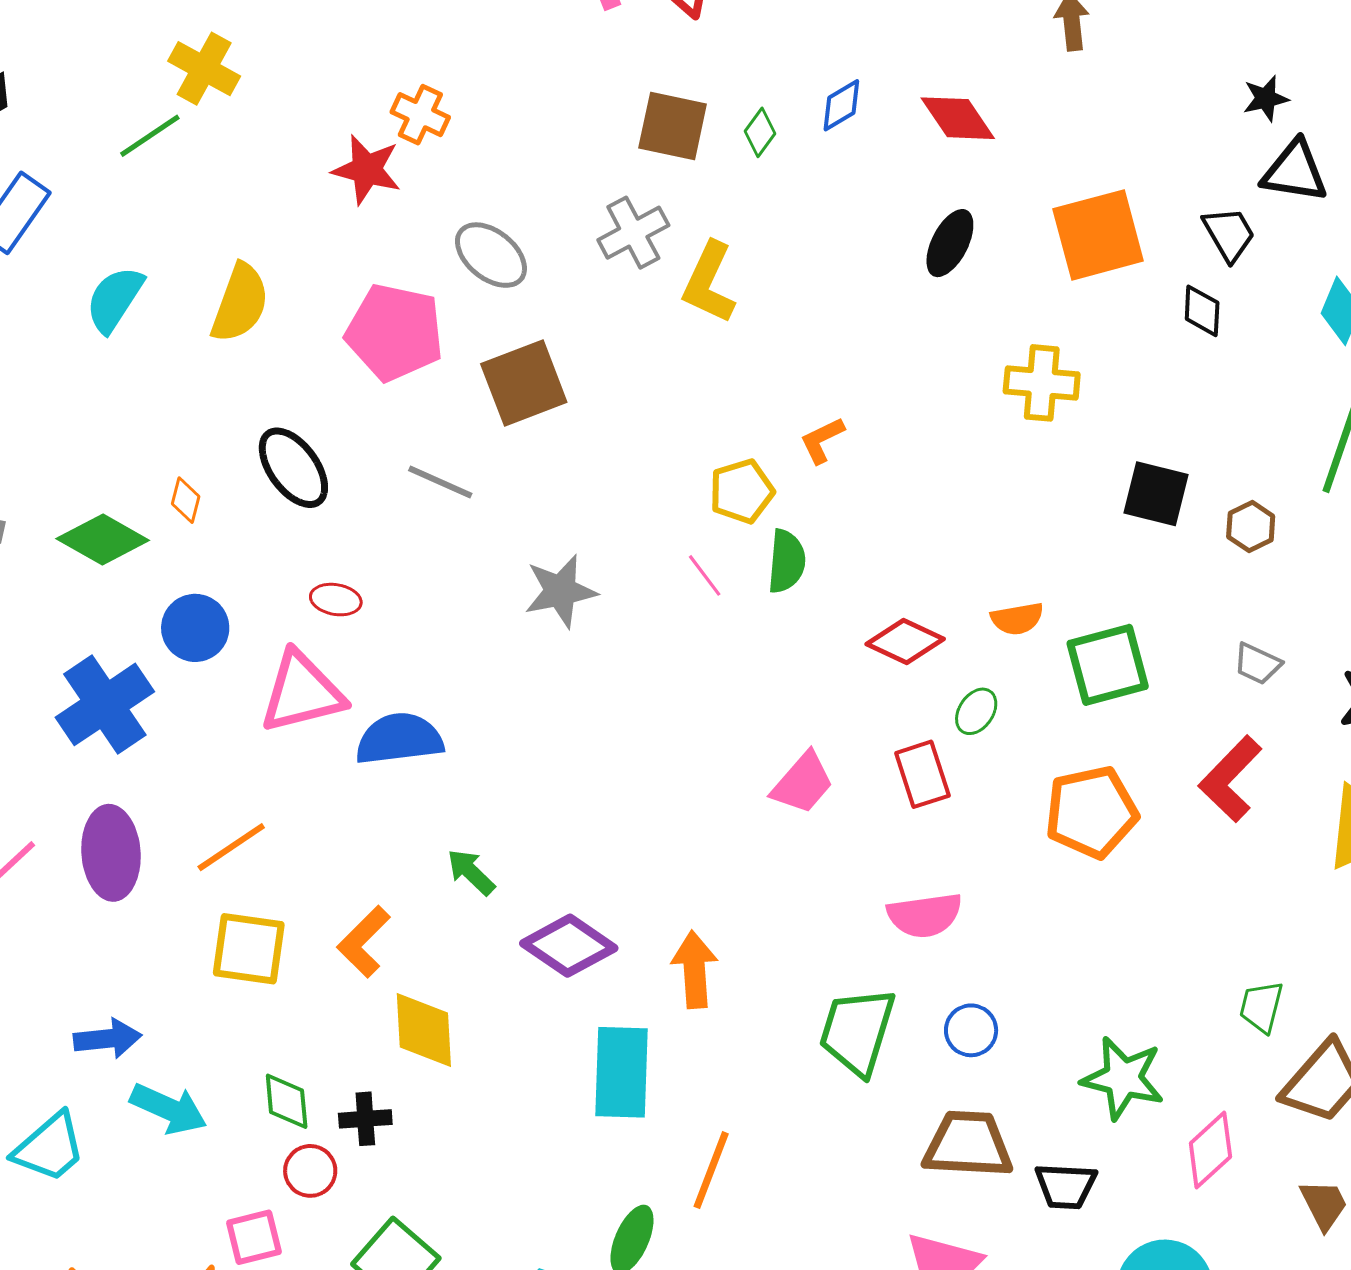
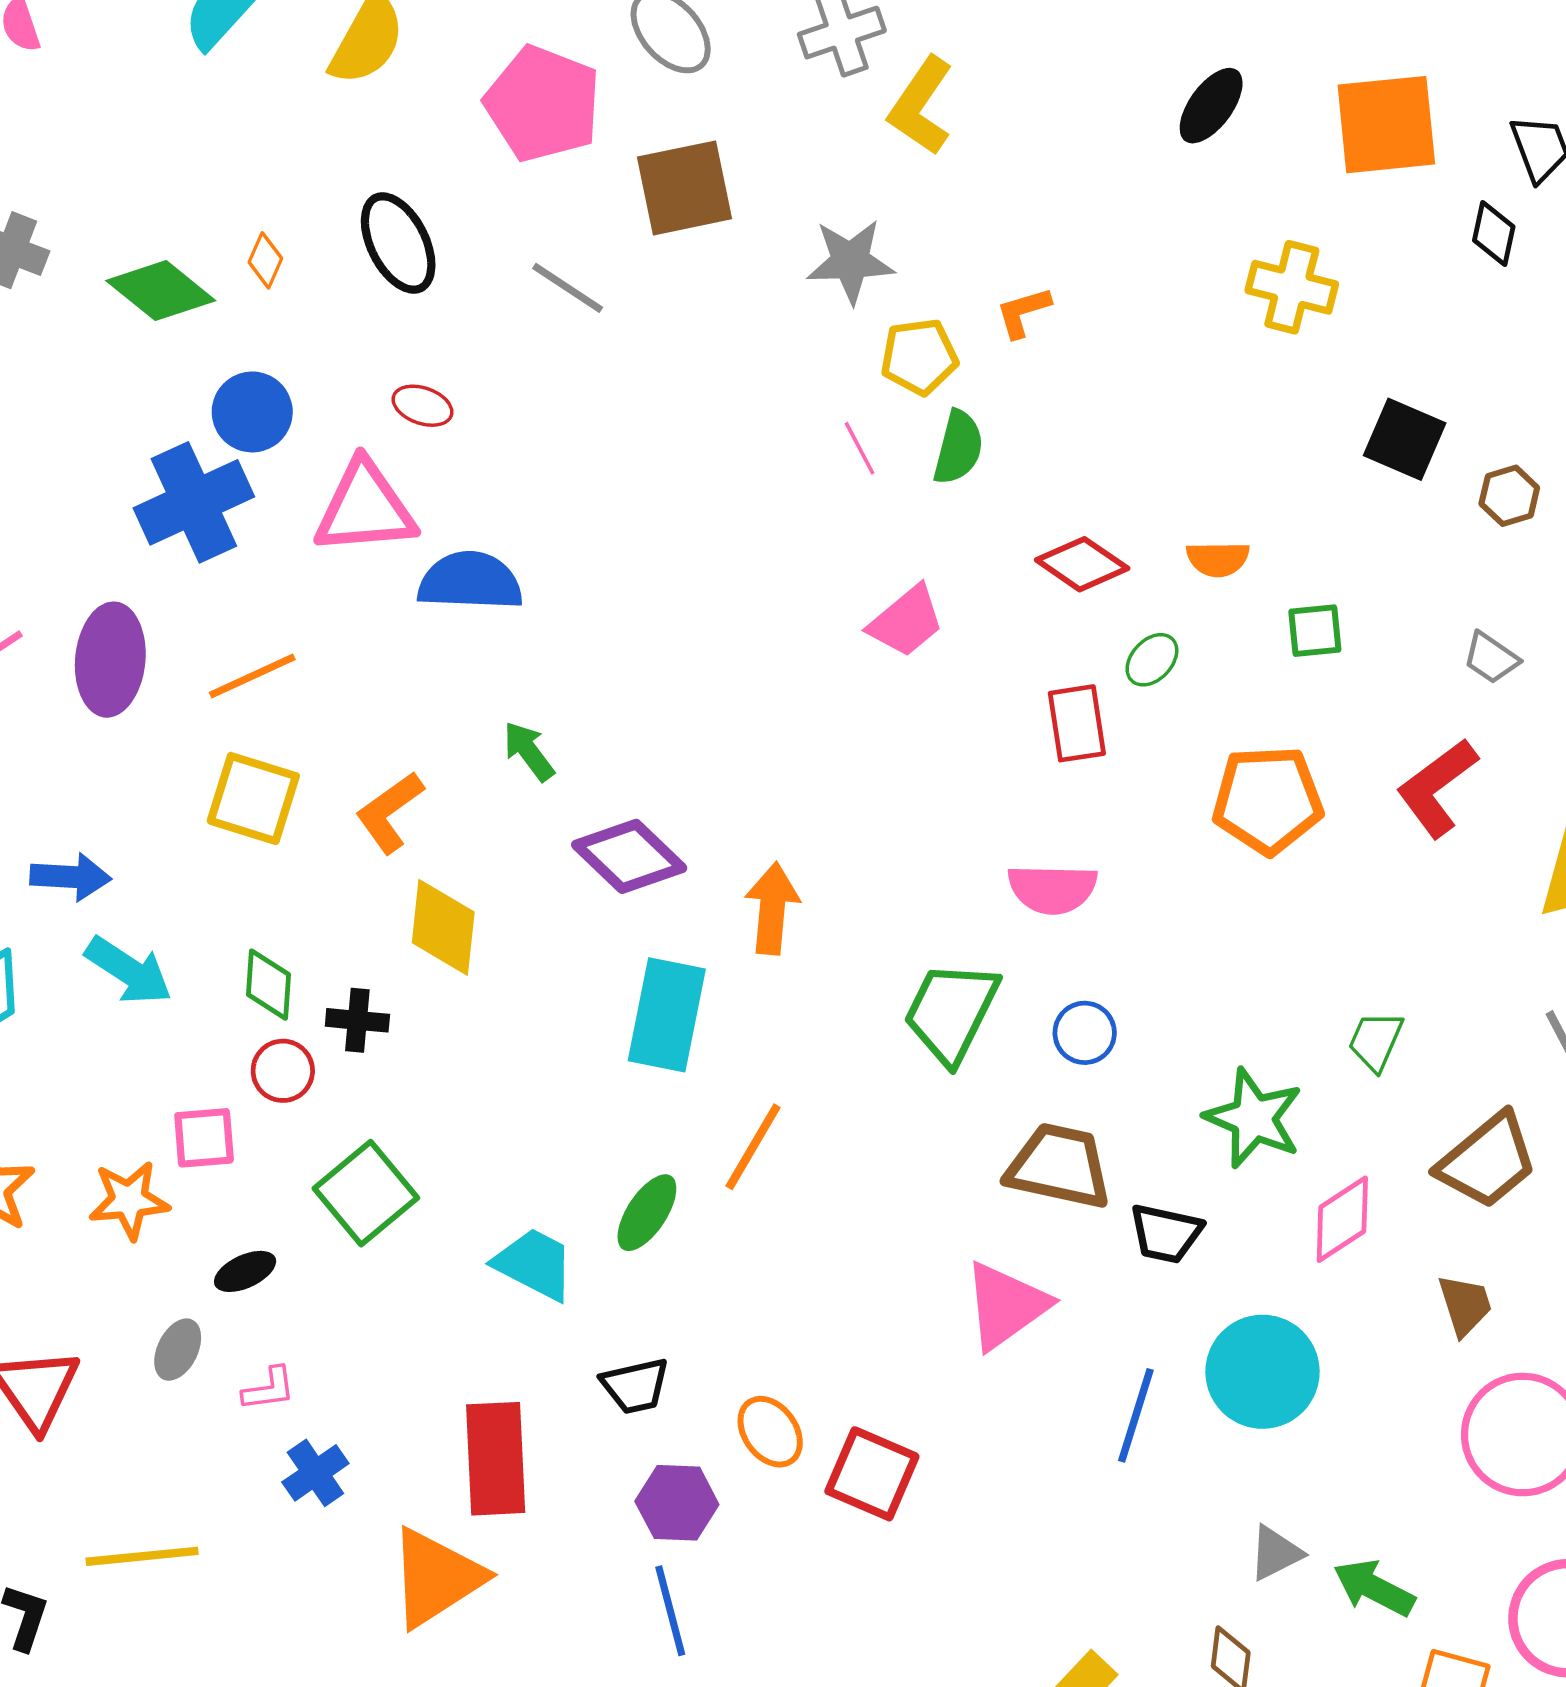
gray star: (560, 591) -> (850, 261), moved
green square: (1108, 665) -> (1315, 631), size x0.6
blue cross: (105, 704) -> (194, 502), moved
pink trapezoid: (803, 783) -> (906, 621), moved
green trapezoid: (1261, 1007) -> (1376, 1041), moved

